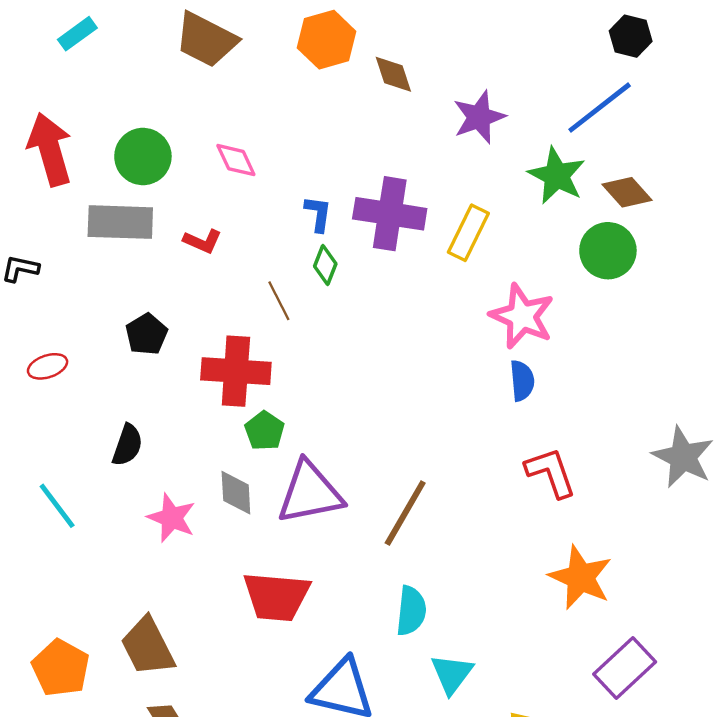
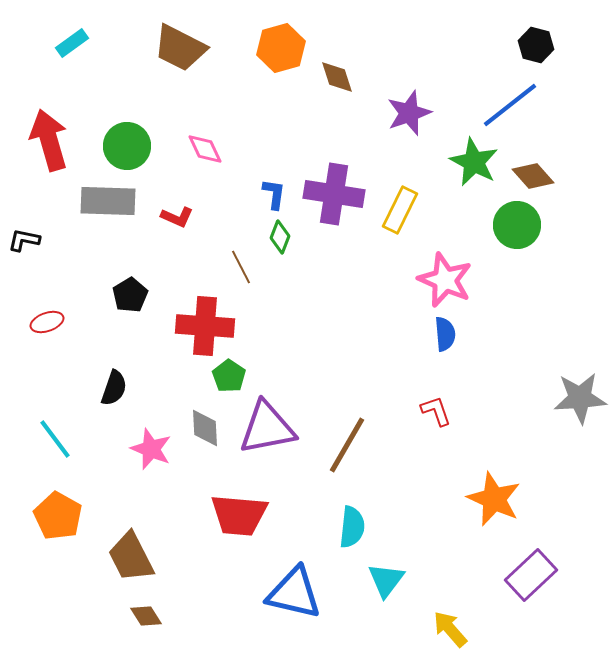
gray star: (683, 457) -> (580, 398), turned -30
red L-shape: (551, 472) -> (436, 411), moved, size x0.7
orange pentagon: (61, 668) -> (58, 516), moved

